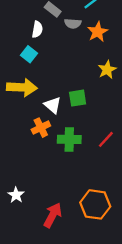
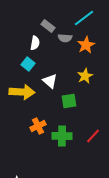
yellow star: (107, 70) -> (85, 76), moved
white triangle: (53, 105) -> (50, 81), moved

